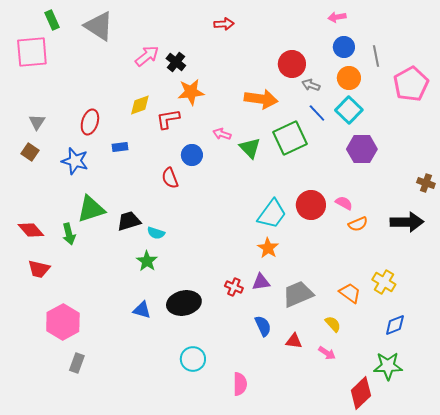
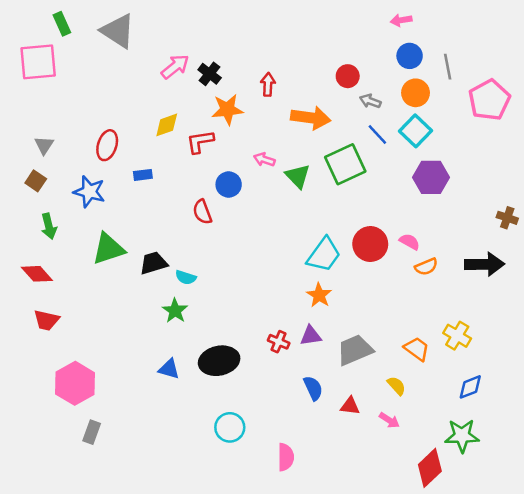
red arrow: (224, 24) -> (268, 84), moved, turned -84
red circle: (292, 64) -> (348, 76), size x0.7
green arrow: (69, 234) -> (49, 226), moved

